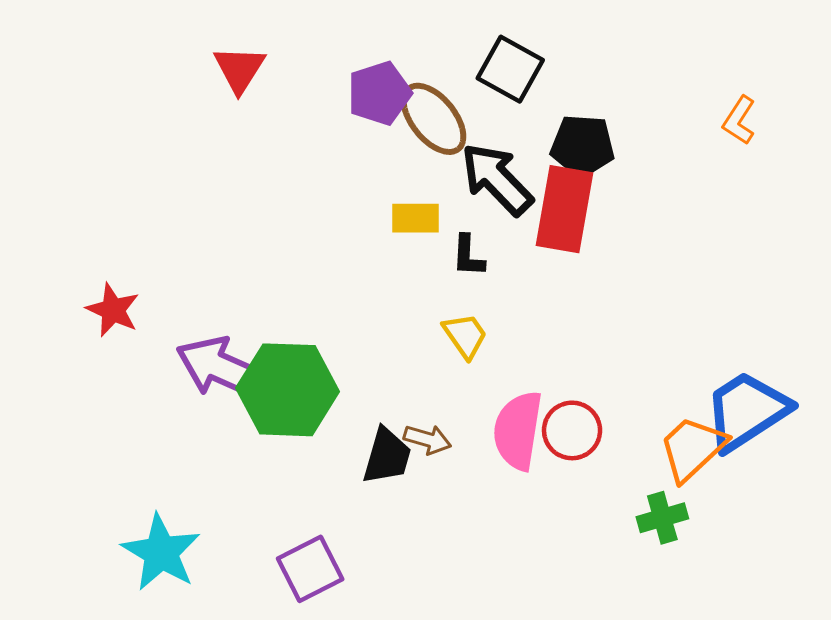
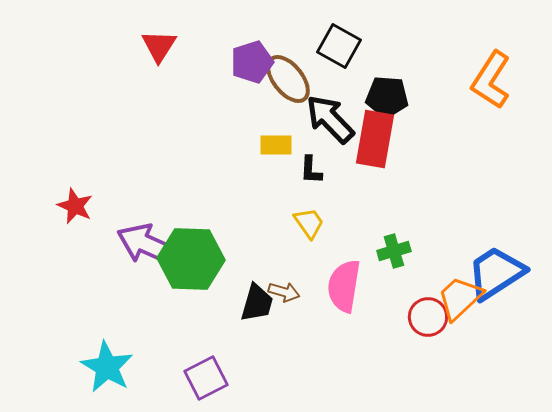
orange L-shape: (739, 120) -> (491, 80), size x1.8
red circle: (572, 430) -> (428, 317), moved
green cross: (662, 518) -> (394, 251), moved

